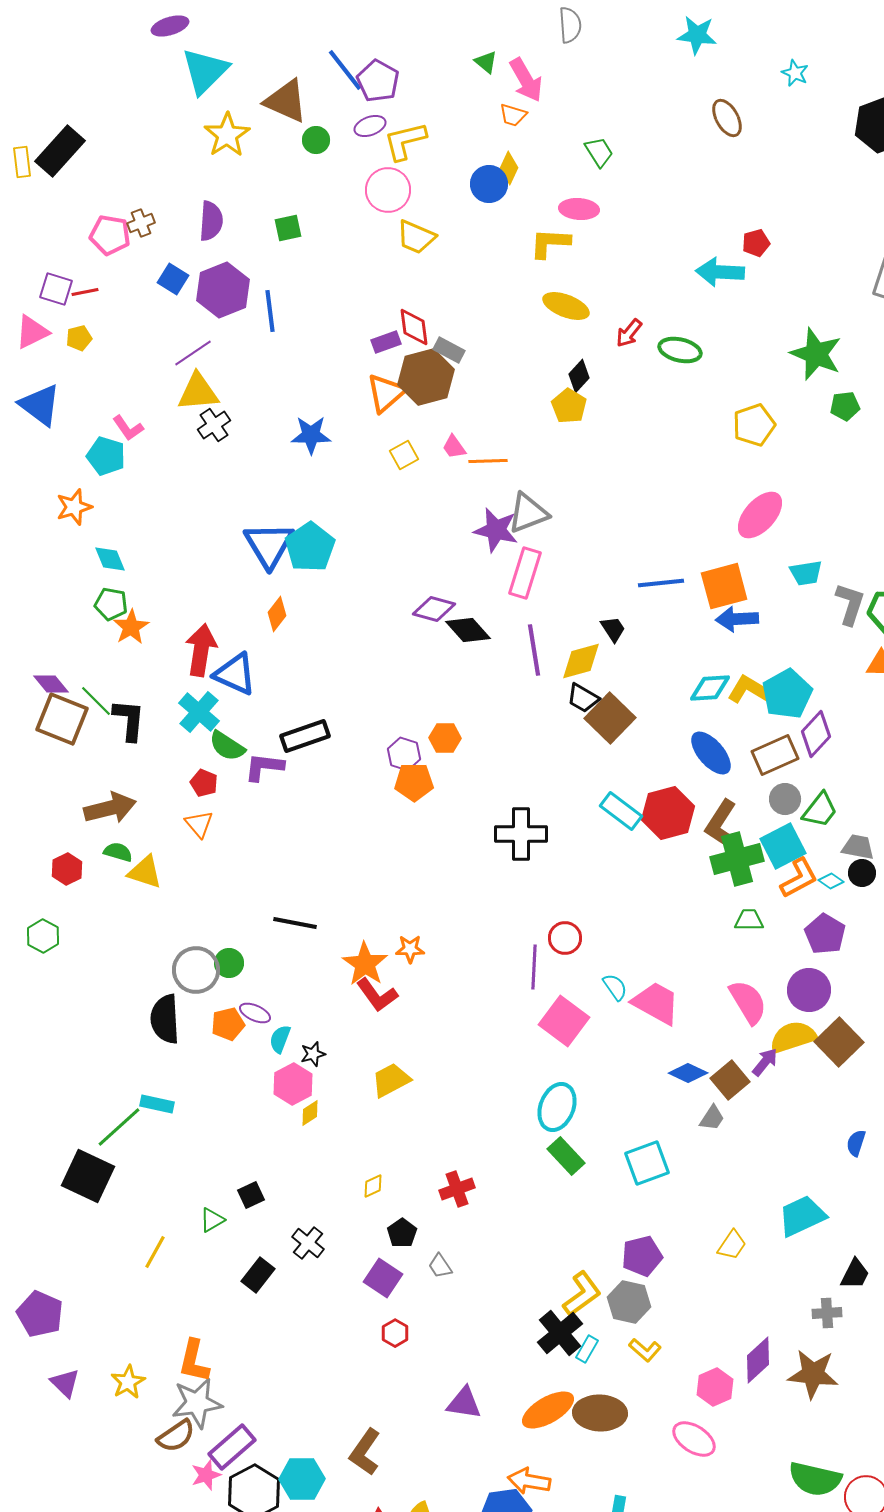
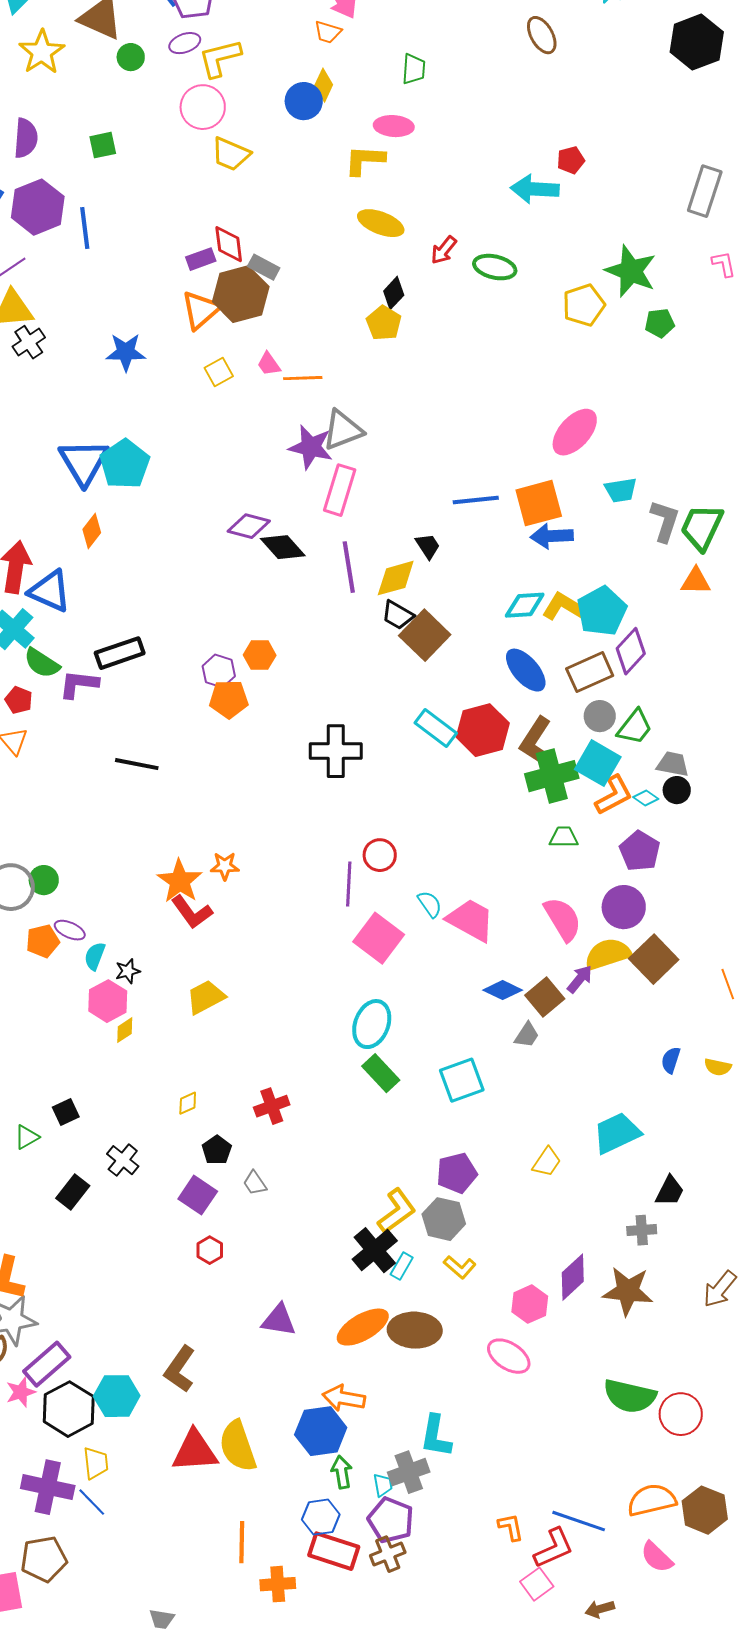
green trapezoid: (599, 152) -> (414, 69), turned 36
yellow pentagon: (754, 425) -> (584, 305), moved
cyan square: (783, 846) -> (598, 763), turned -33
black line: (295, 923) -> (137, 764), moved

